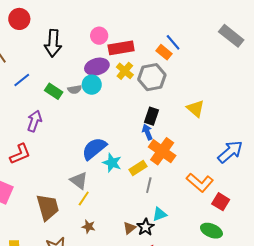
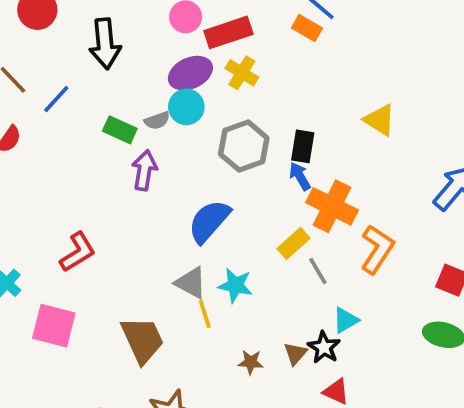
gray hexagon: (152, 77) -> (244, 146), moved
blue line: (22, 80) -> (56, 99), moved
purple arrow: (34, 121) -> (144, 170), moved
cyan star: (112, 163) -> (235, 285), moved
orange L-shape: (200, 183) -> (377, 249), moved, turned -88
gray line: (149, 185) -> (318, 271), turned -35
yellow line: (84, 199) -> (205, 314), turned -42
brown star: (88, 227) -> (251, 362), moved

